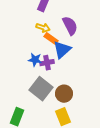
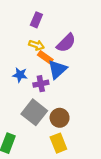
purple semicircle: (70, 26) -> (66, 43), turned 72
blue star: (35, 60) -> (20, 75), moved

